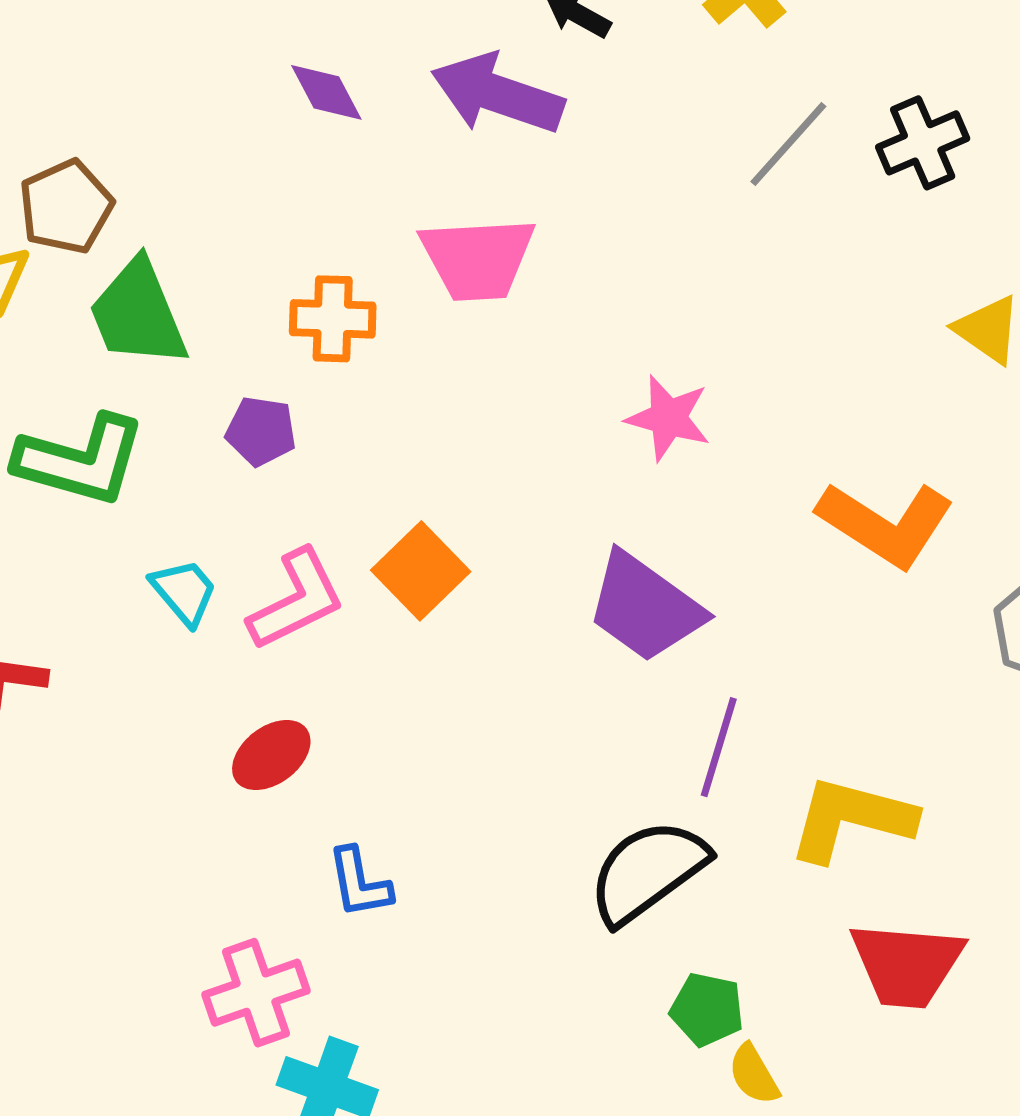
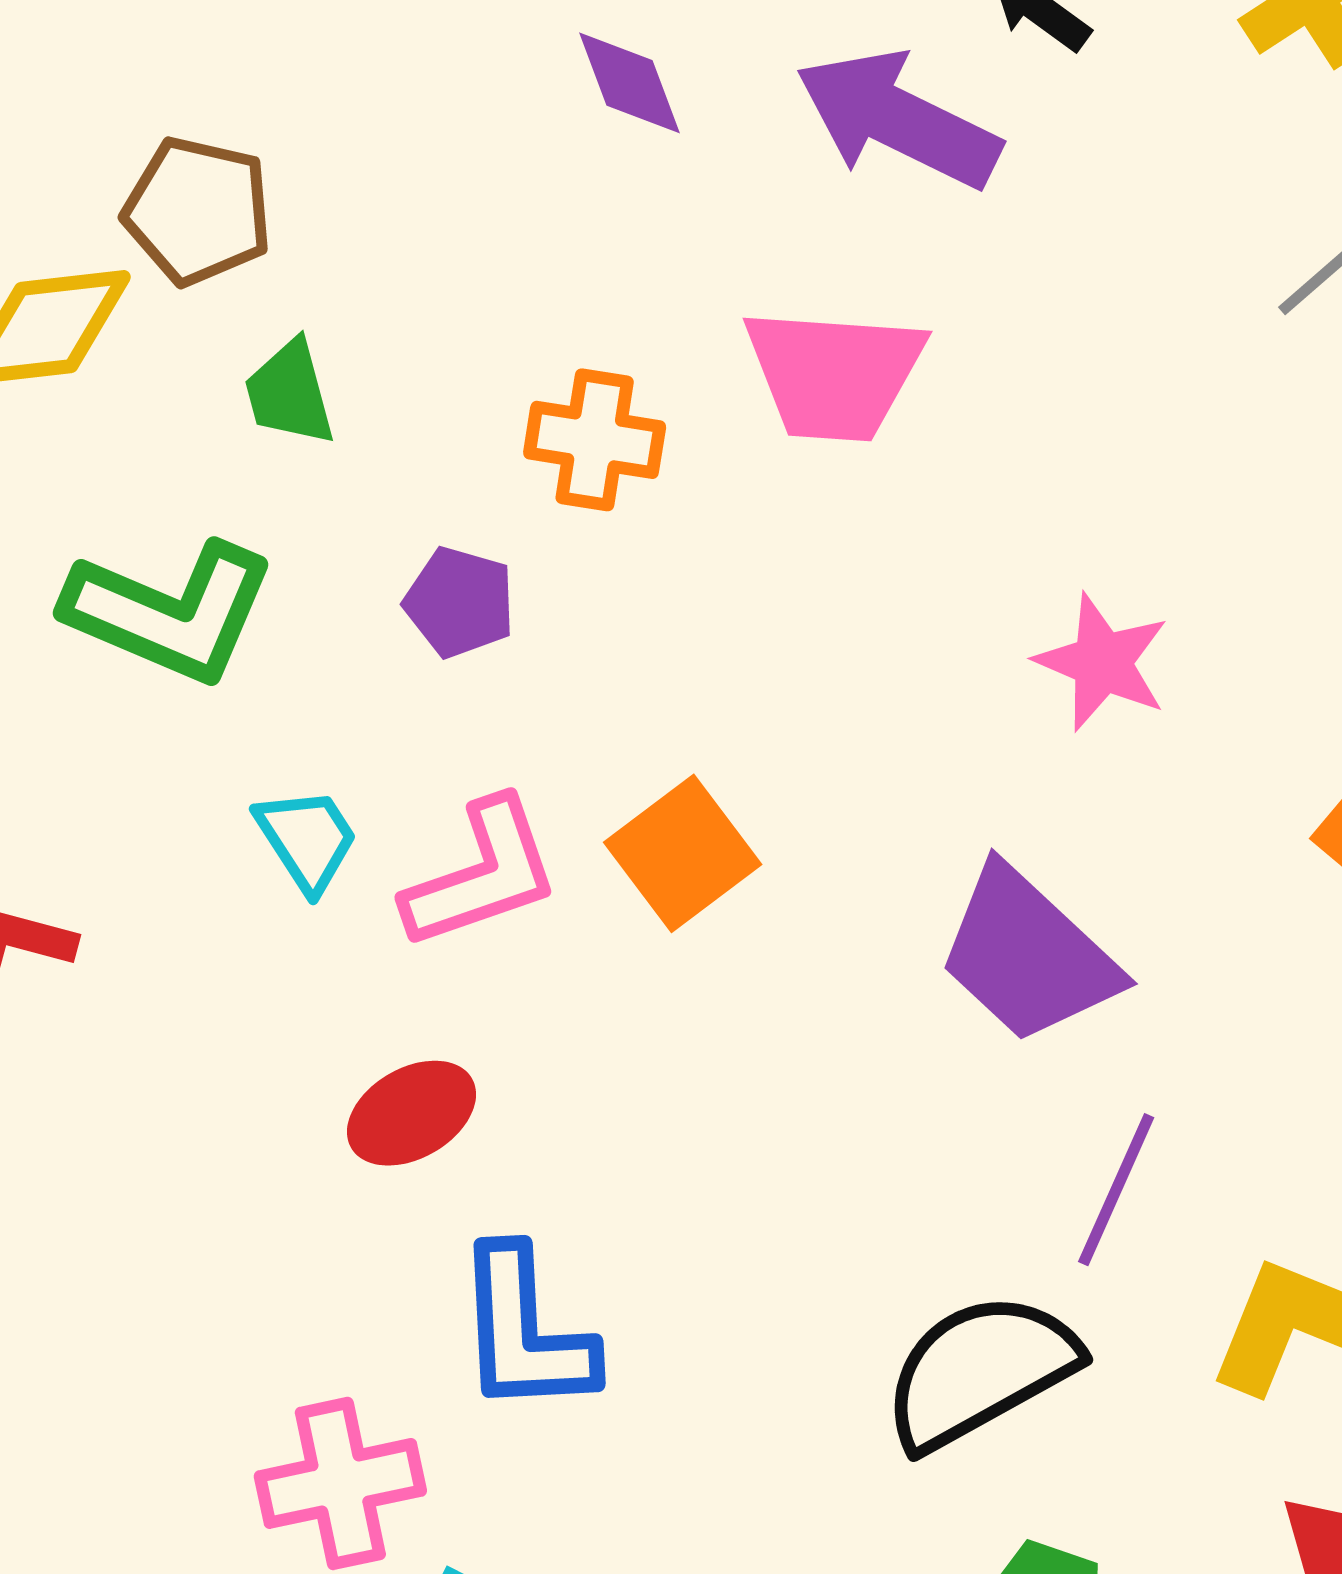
brown pentagon: (66, 207) -> (198, 211), turned 30
green trapezoid: (138, 314) -> (290, 393), size x0.6
blue L-shape: (359, 883) -> (525, 1331), size x1.5

